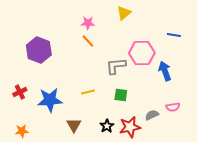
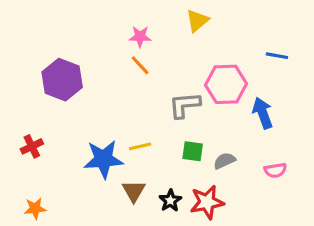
blue star: (50, 100) -> (103, 159), moved
gray semicircle: (152, 115) -> (224, 161), moved
brown triangle: (74, 125) -> (134, 191), moved

